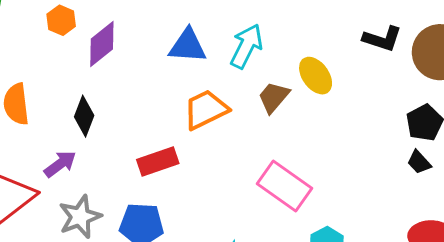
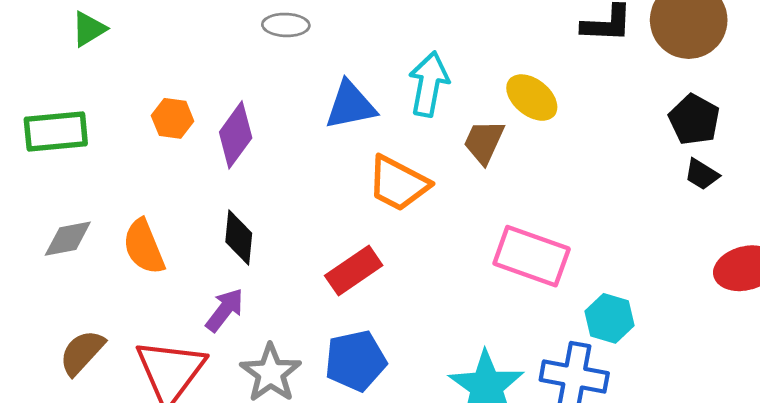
orange trapezoid: (206, 109) -> (398, 183), turned -111

